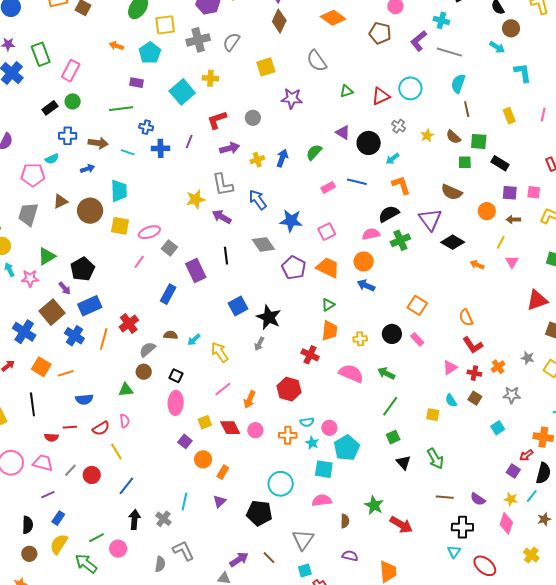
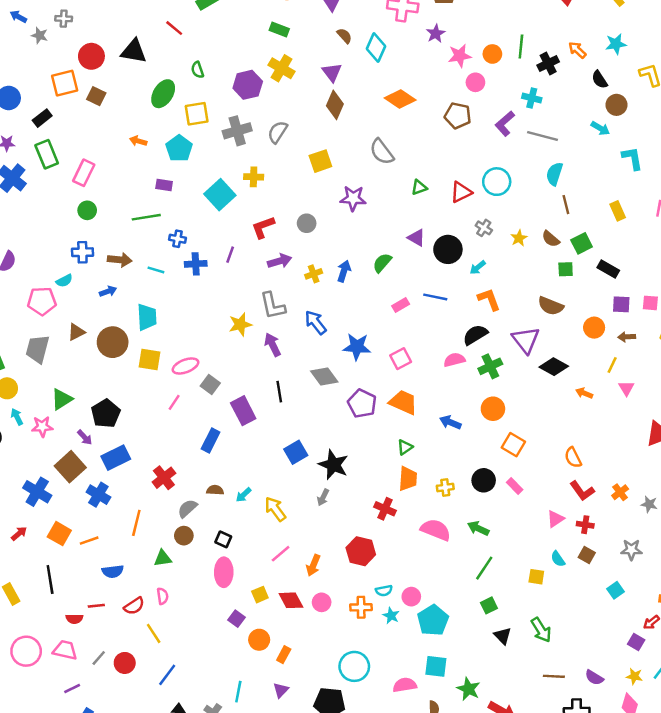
black rectangle: (50, 108) -> (42, 118), moved
green square: (479, 141) -> (582, 243), turned -30
purple arrow: (222, 217) -> (273, 345), turned 36
orange circle: (364, 261) -> (493, 409), moved
orange line: (104, 339) -> (136, 523), moved
orange cross: (498, 367) -> (620, 492), moved
cyan square: (324, 469) -> (436, 666), moved

